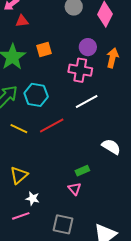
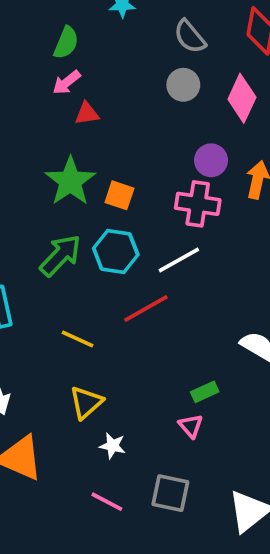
orange square: (44, 50) -> (119, 195), moved, turned 35
white line: (87, 102) -> (179, 260), moved
yellow line: (19, 129) -> (78, 339), moved
pink line: (21, 216) -> (107, 502), moved, turned 48

